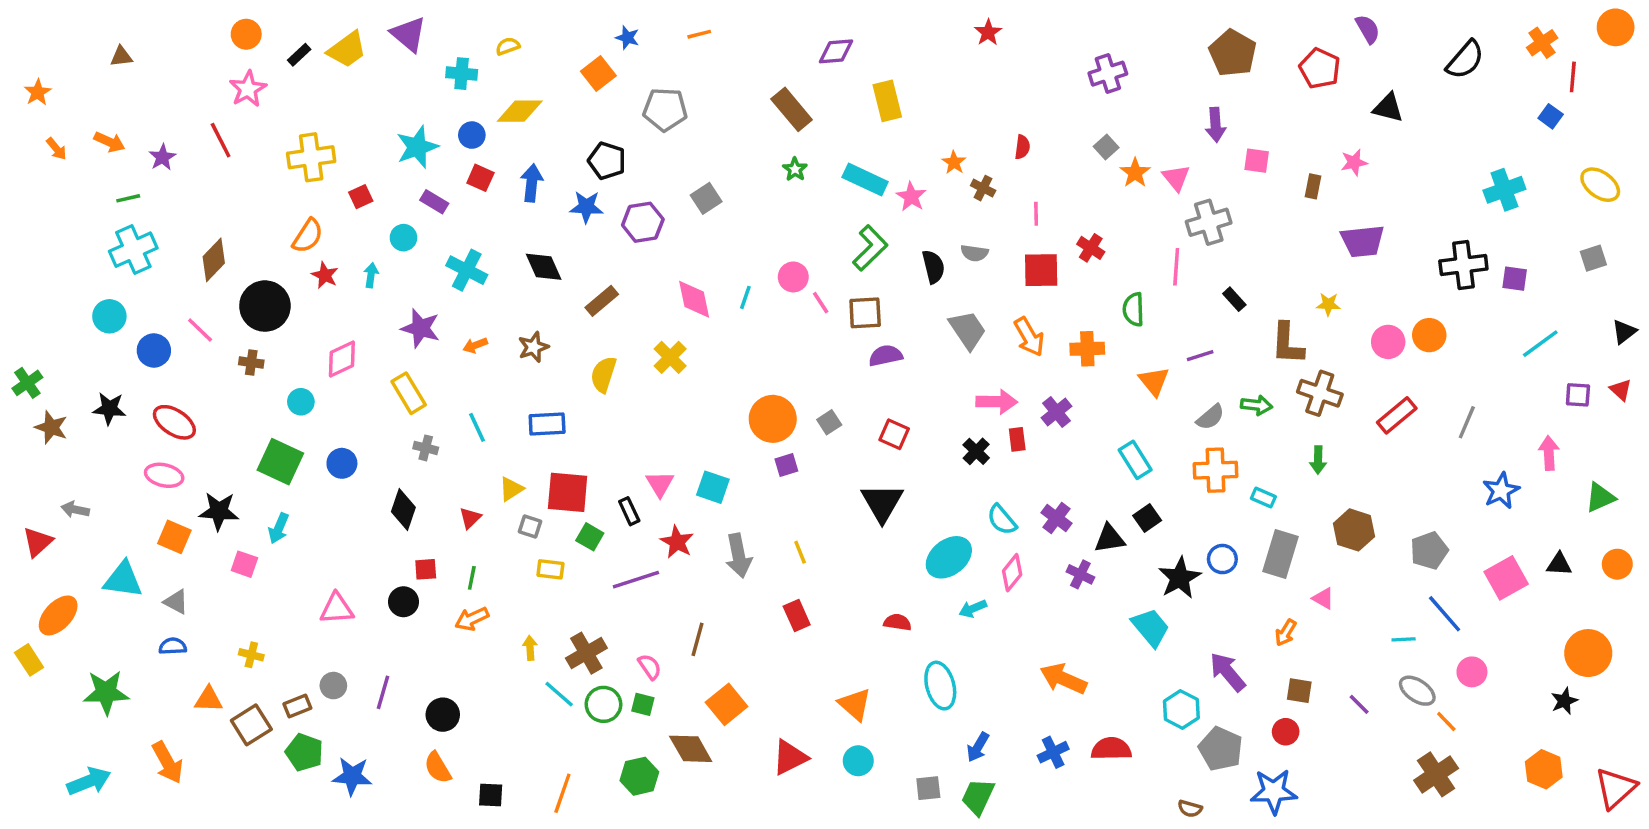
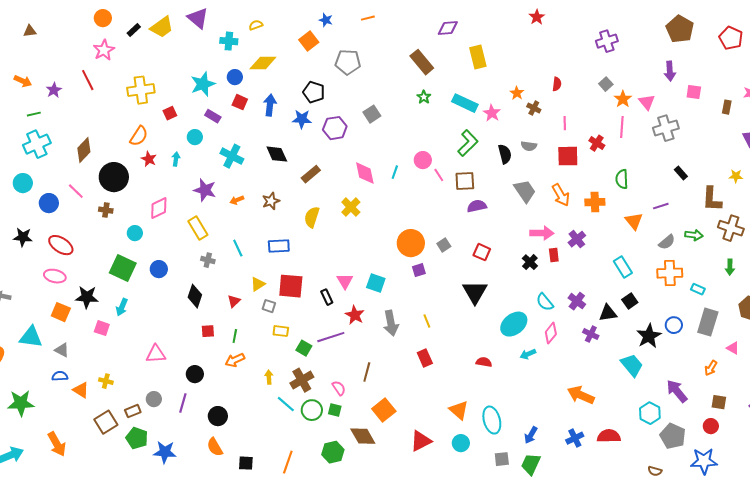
pink line: (1176, 267) -> (622, 127), moved
green square: (590, 537) -> (304, 348), moved
black circle: (403, 602) -> (195, 374), moved
cyan ellipse: (940, 686) -> (492, 420), moved
orange triangle: (209, 699) -> (81, 390), moved, turned 30

